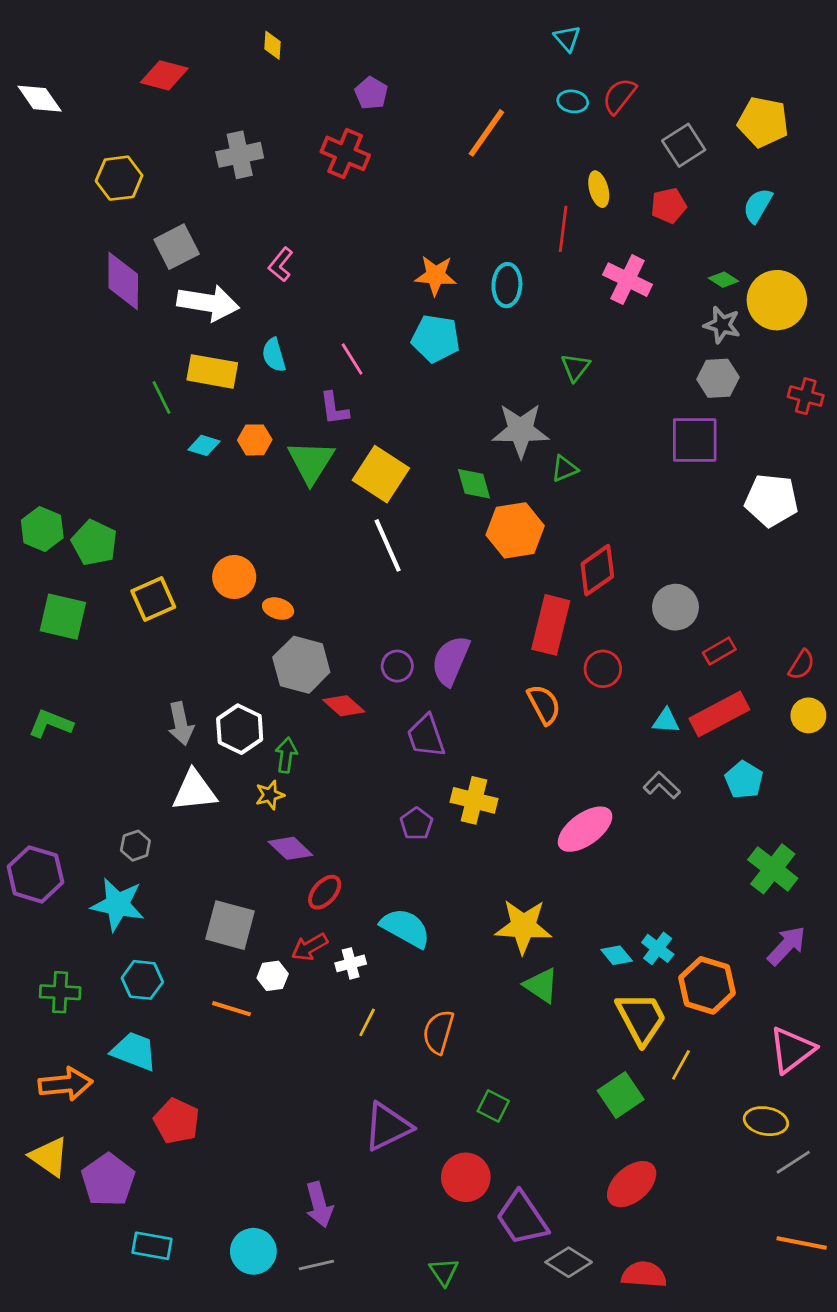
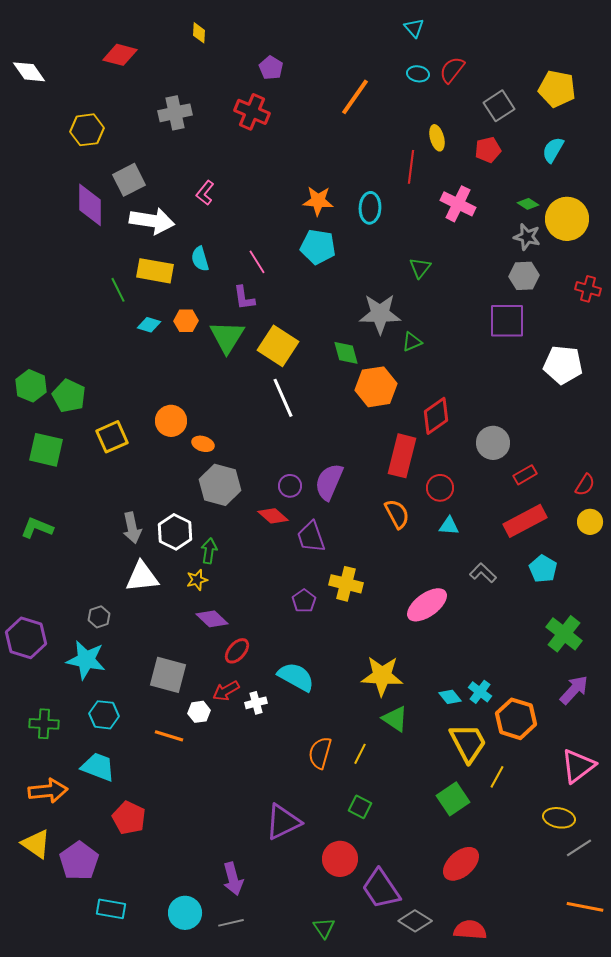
red diamond: (344, 706) -> (273, 516), moved
cyan triangle: (666, 721) -> (449, 526), moved
yellow line: (367, 1022) -> (360, 754), moved

